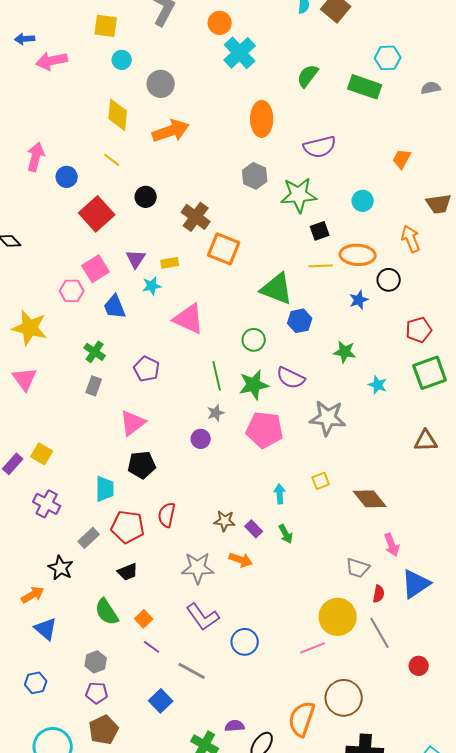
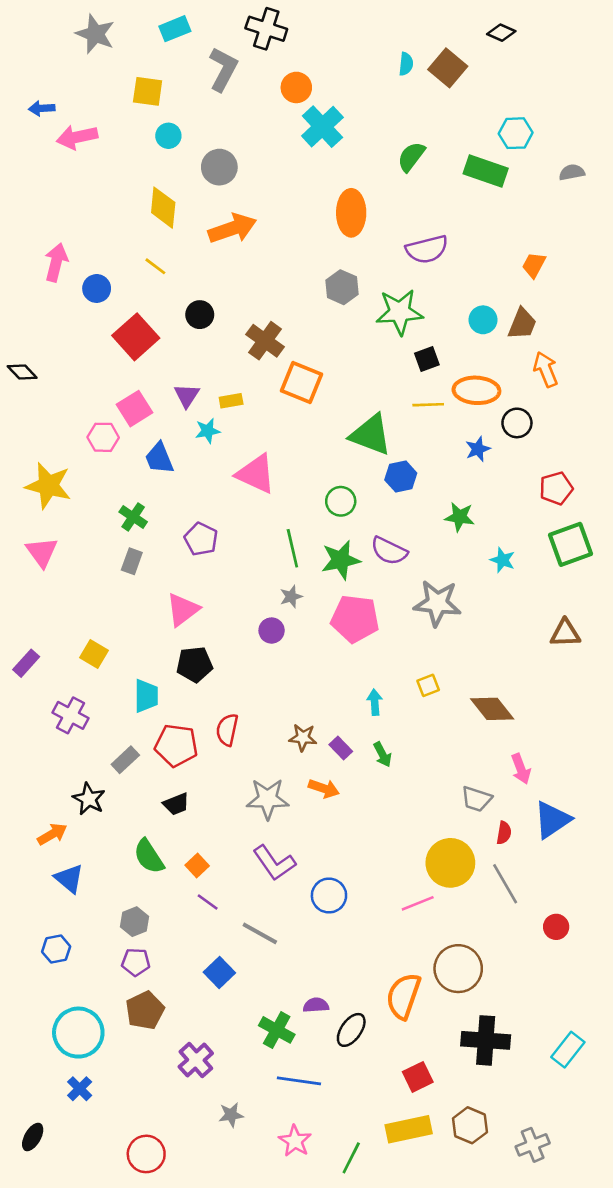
brown trapezoid: (439, 204) -> (522, 324), moved, turned -60
yellow square: (42, 454) -> (94, 654), moved

